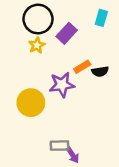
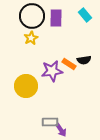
cyan rectangle: (101, 18) -> (85, 15), turned -56
purple rectangle: (67, 33) -> (56, 18), moved, turned -42
orange rectangle: (82, 67) -> (69, 64), moved, turned 64

